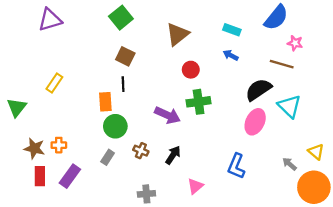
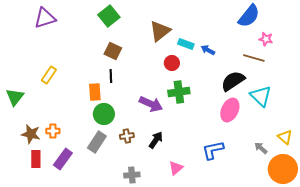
cyan rectangle: (232, 30) -> (186, 44), moved
brown cross: (141, 151) -> (127, 136), turned -32
gray rectangle: (108, 157) -> (97, 142), size x1.5
blue L-shape: (236, 166) -> (213, 150), turned 55

